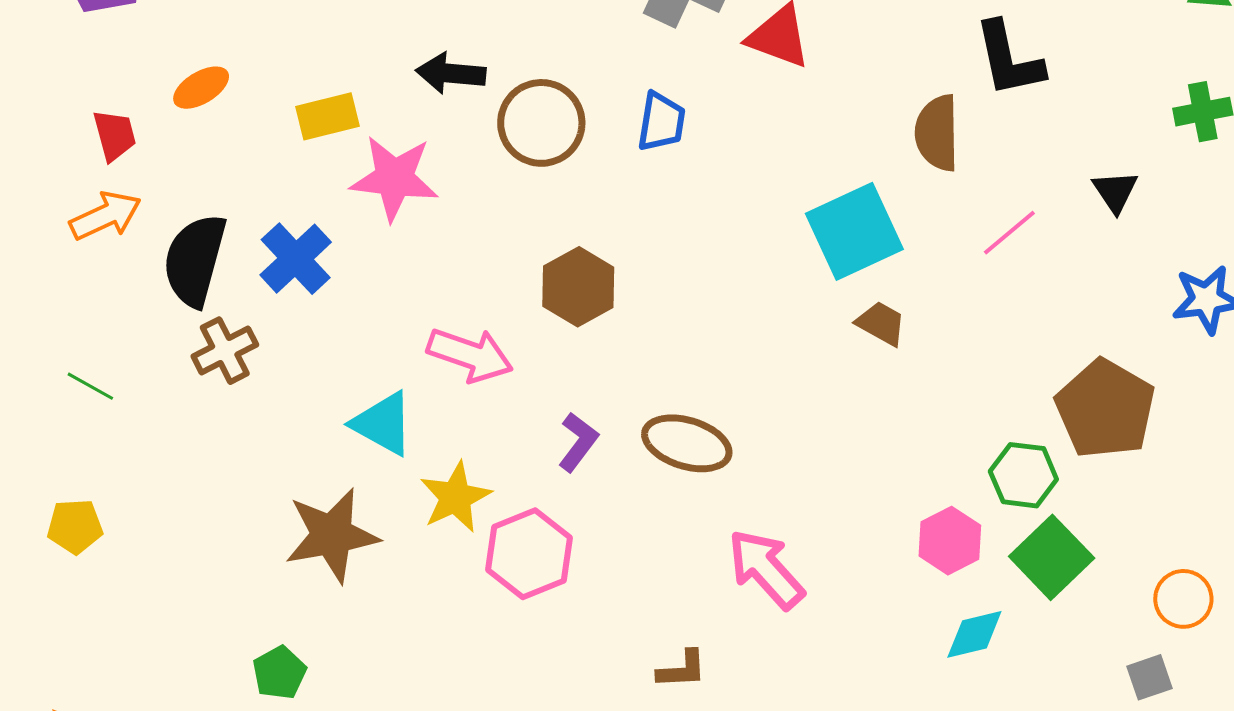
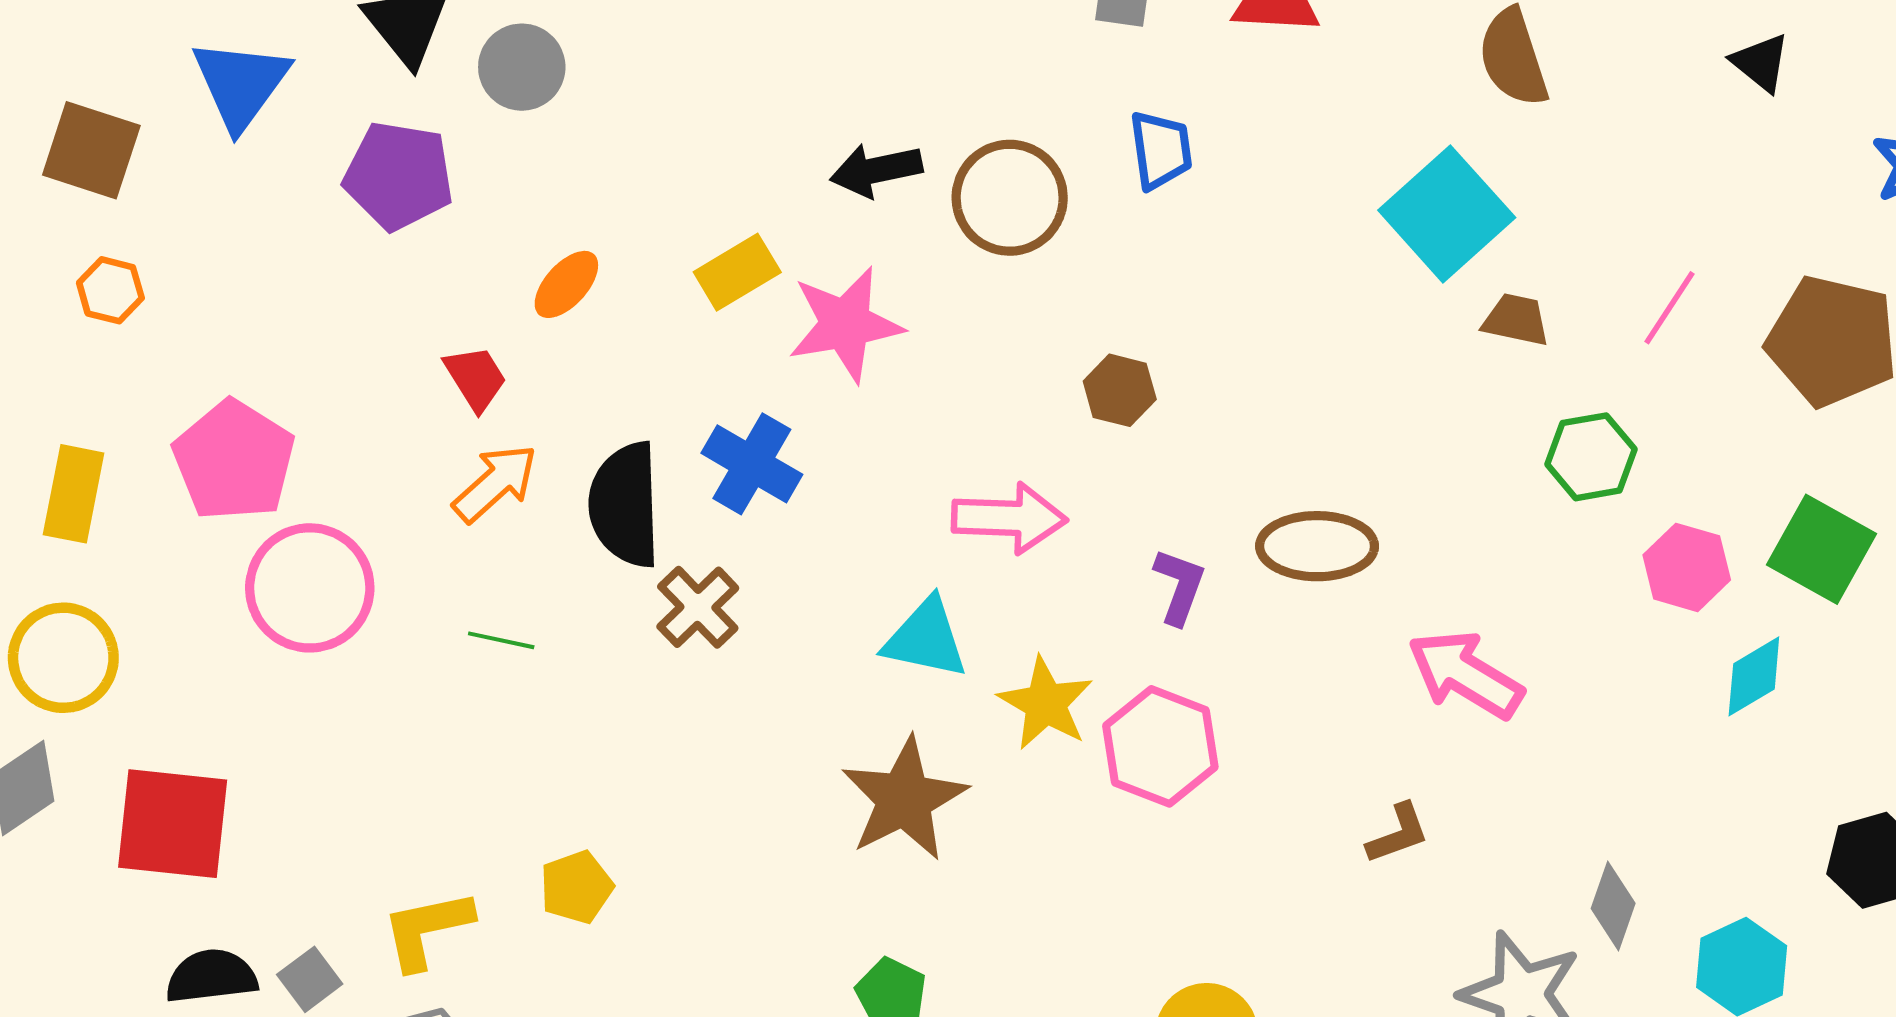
pink line: (1009, 233) -> (1669, 308), moved
brown hexagon: (578, 287) -> (1120, 390), size x0.7
green line: (90, 386) -> (501, 640), moved
green hexagon: (1023, 475) -> (1591, 457), moved

